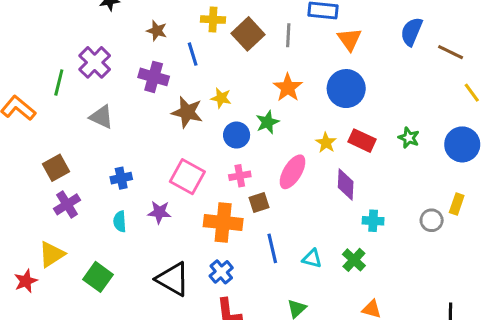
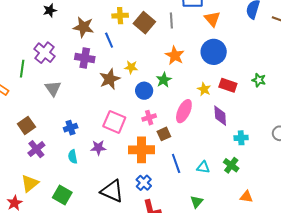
brown star: (157, 31) -> (84, 27), size x1.5
brown star: (187, 112) -> (110, 79), turned -30
gray triangle: (101, 117) -> (53, 88), turned 36

